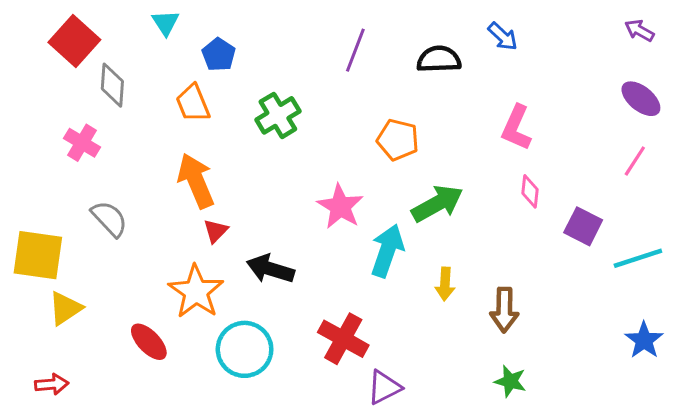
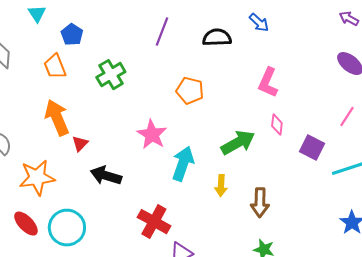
pink line: (635, 161) -> (347, 117), moved
green arrow: (437, 204) -> (238, 143), moved
red triangle: (216, 231) -> (80, 144), moved
orange star: (196, 292) -> (37, 178), moved, turned 30
cyan circle: (245, 349) -> (67, 228), moved

